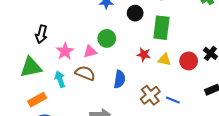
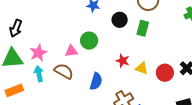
green rectangle: (161, 28) -> (143, 28), moved, size x0.7
black arrow: (41, 34) -> (16, 28), moved
pink star: (65, 51) -> (38, 53), moved

